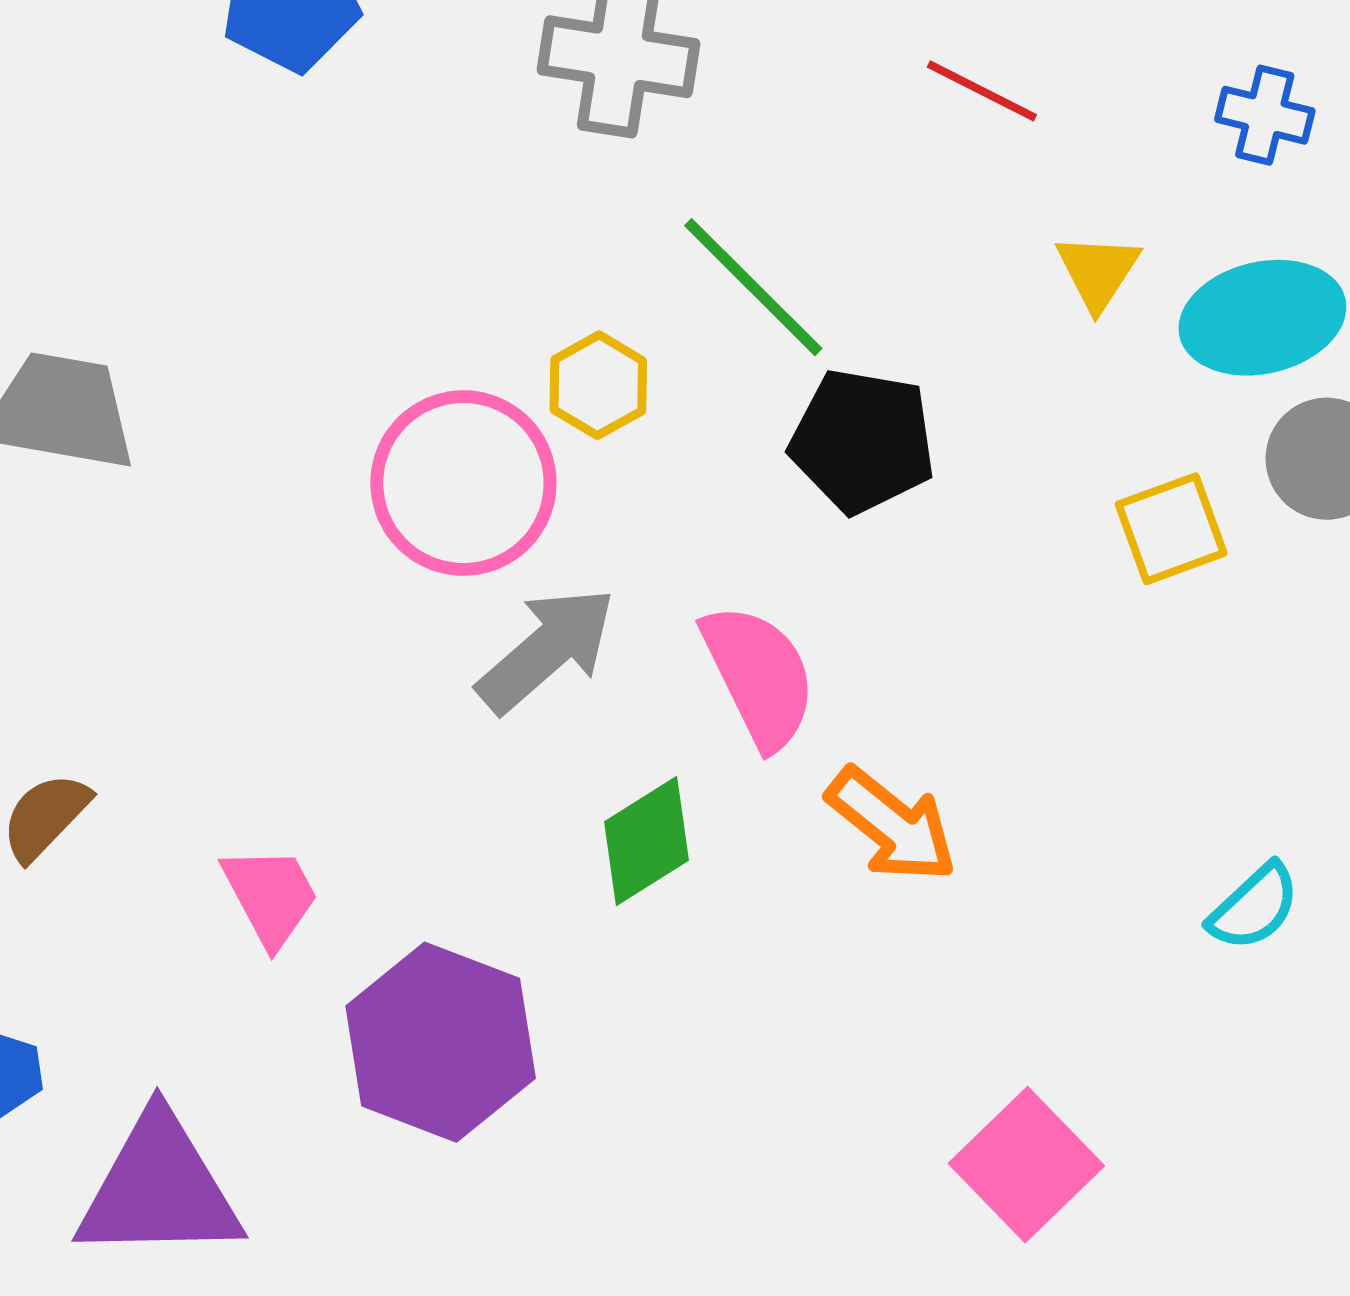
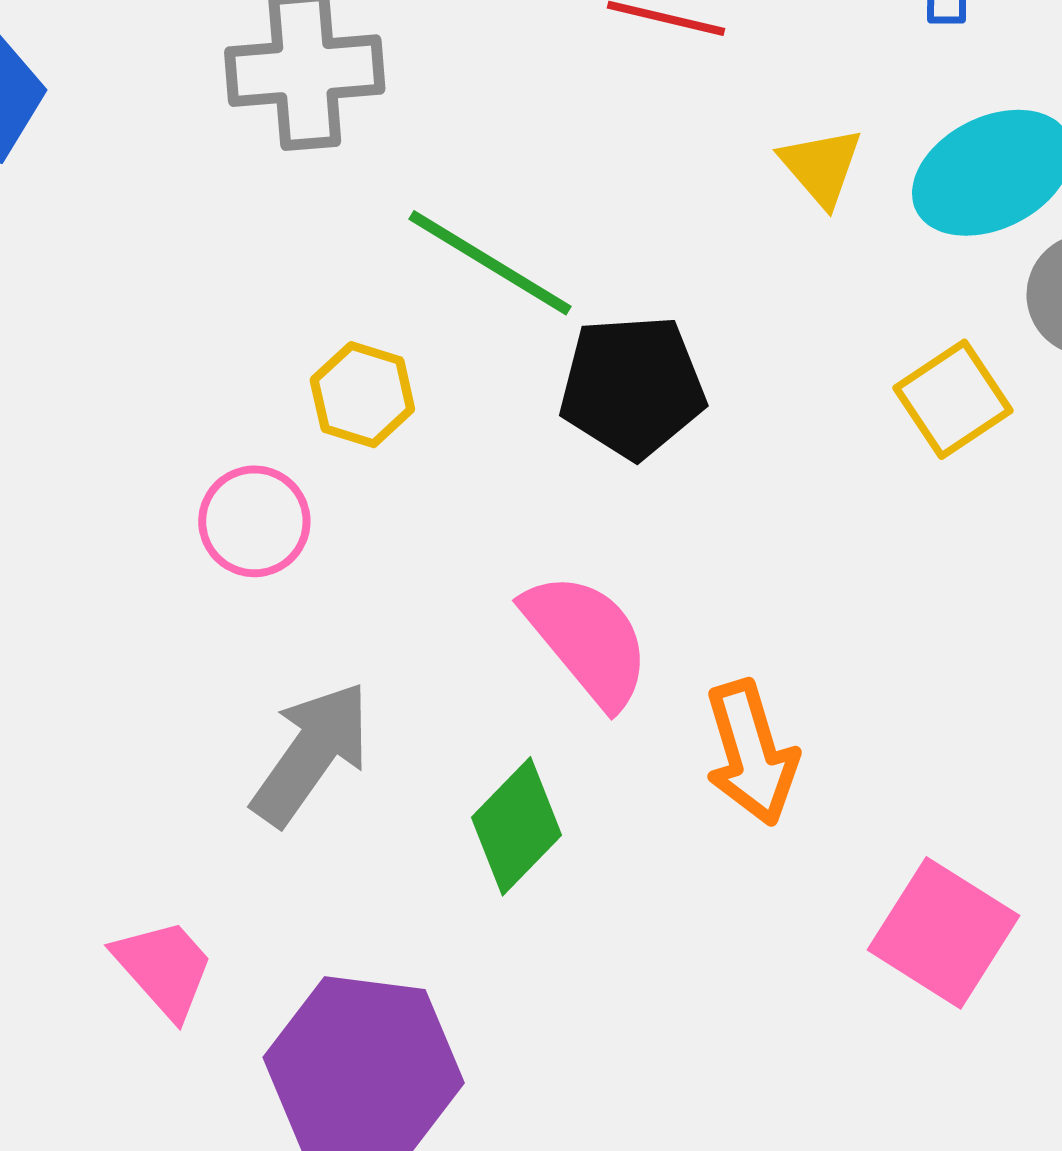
pink circle: (463, 483) -> (254, 521), size x0.6
gray arrow: (547, 650) -> (311, 753), moved
orange arrow: (892, 825) -> (751, 753), turned 48
pink square: (1026, 1165) -> (944, 933), moved

